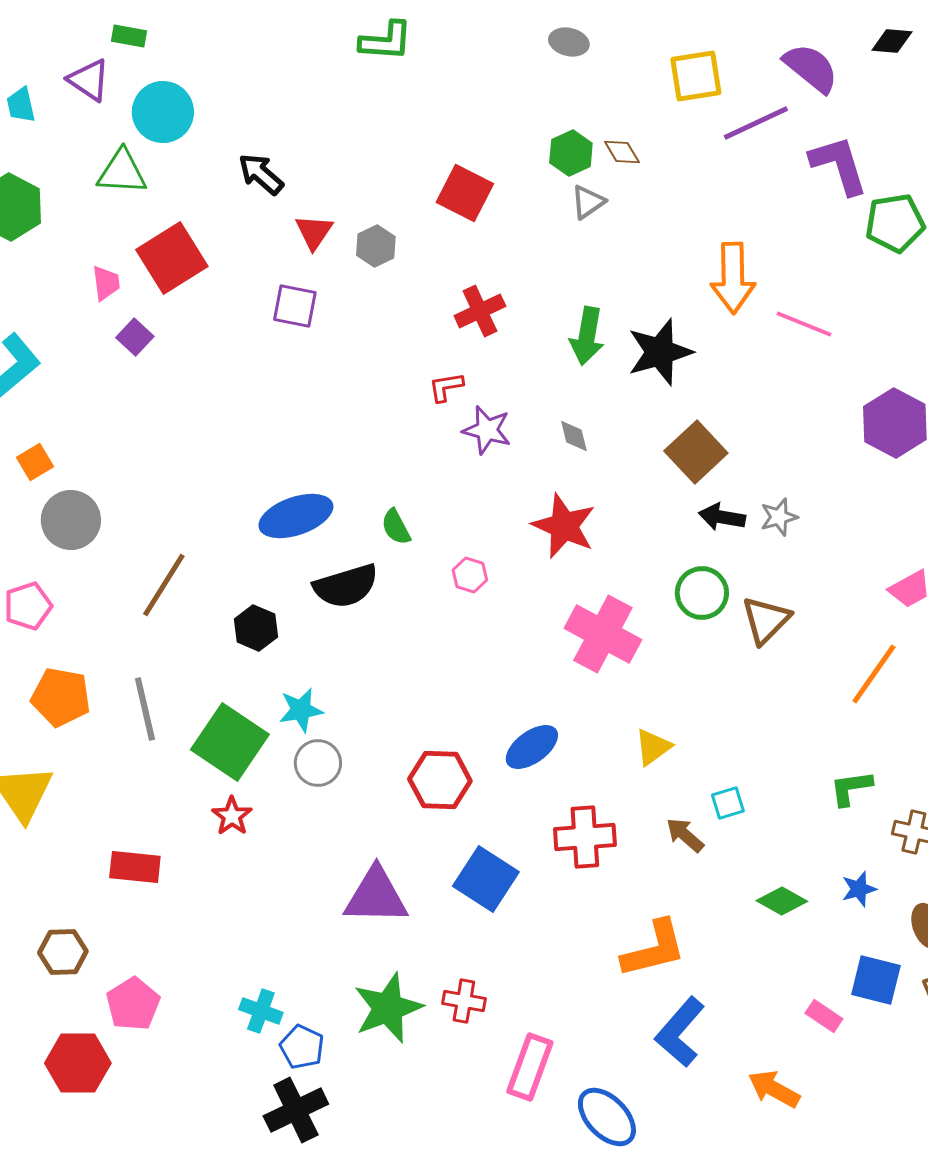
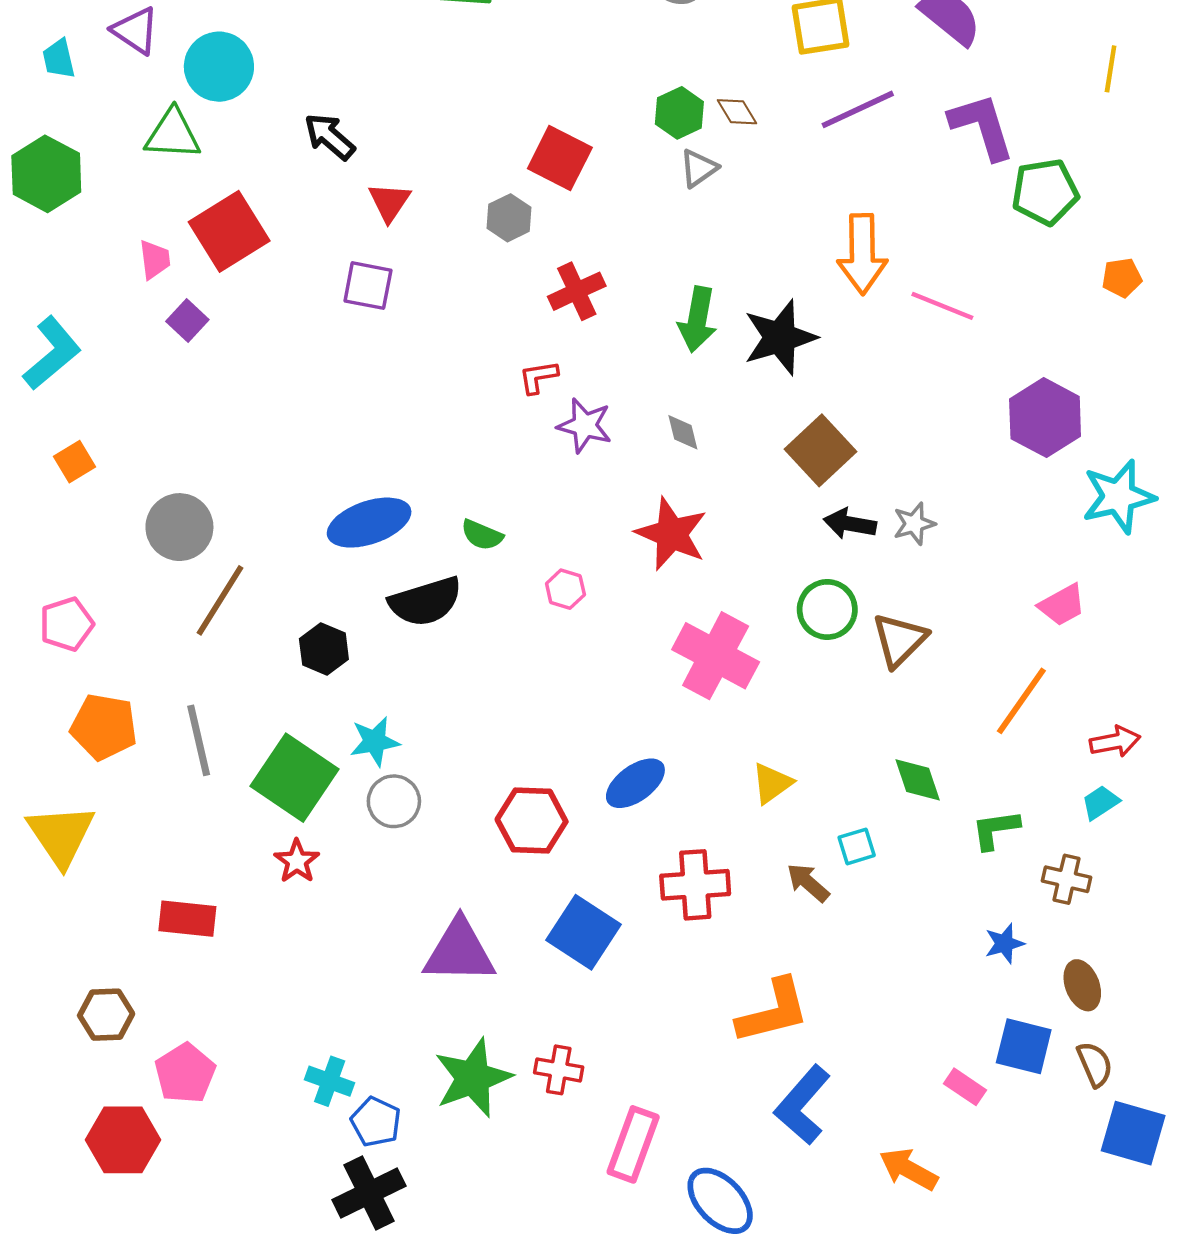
purple line: (756, 123) -> (858, 109), moved
gray hexagon: (376, 246) -> (509, 218), moved
gray circle: (71, 520) -> (179, 527), moved
green semicircle: (396, 527) -> (482, 535), turned -39
green diamond: (782, 901) -> (918, 780), moved, turned 42

